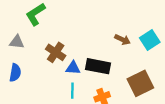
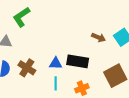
brown cross: (56, 52) -> (27, 68), moved

